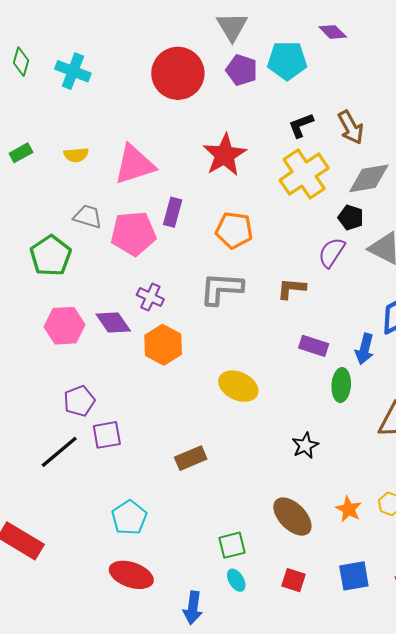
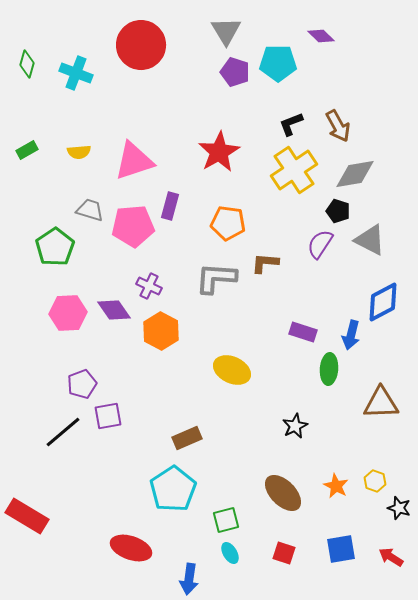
red circle: (178, 73) -> (141, 45), moved
brown L-shape: (291, 289) -> (265, 263), moved
cyan pentagon: (129, 518) -> (173, 489), moved, size x1.4

